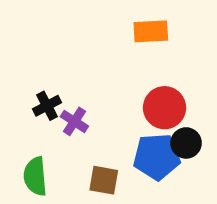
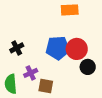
purple cross: (74, 121) -> (31, 73), moved, turned 32
blue pentagon: (157, 157) -> (58, 48), moved

